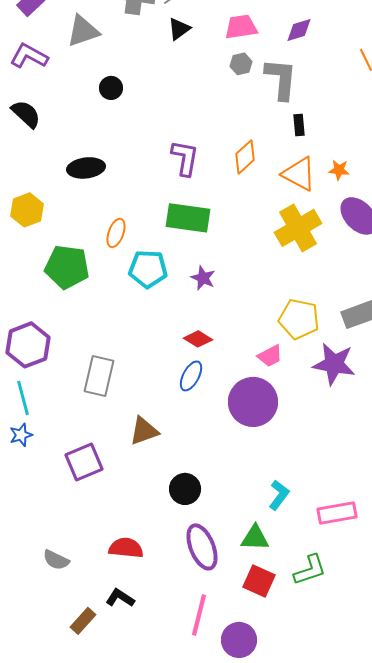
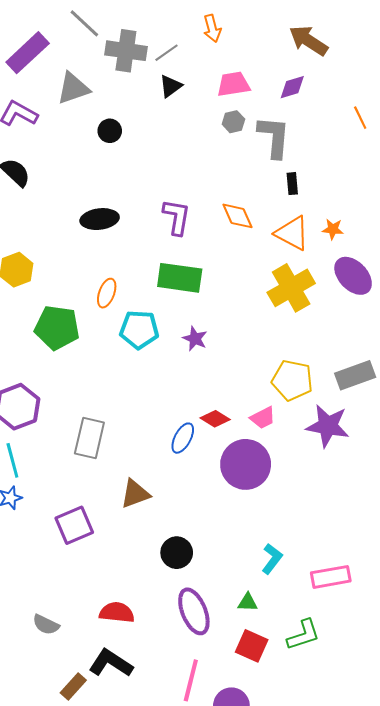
black circle: (111, 88) -> (110, 131), moved
orange diamond: (245, 157) -> (237, 216), turned -72
black ellipse: (86, 168) -> (100, 219), moved
red diamond: (198, 339) -> (215, 419), moved
green triangle: (255, 538) -> (248, 602), size x0.7
black L-shape: (120, 598) -> (111, 663), size x1.5

